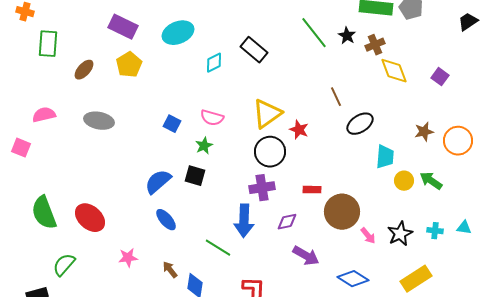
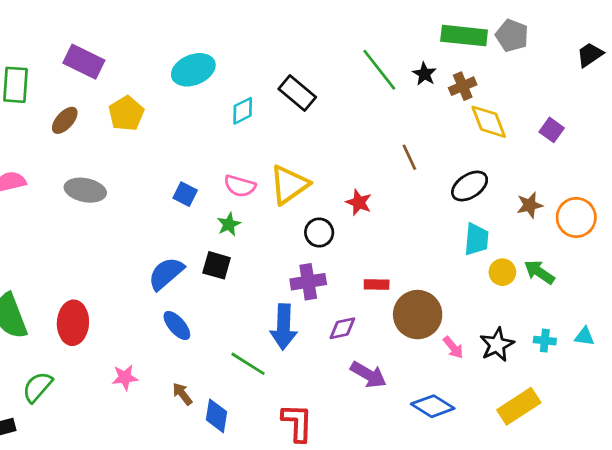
purple rectangle: (123, 27) -> (84, 62), moved
yellow triangle: (267, 114) -> (289, 185), moved
black ellipse: (360, 124) -> (470, 186), moved
black circle: (270, 152) -> (319, 232), size x0.7
red ellipse: (90, 218) -> (73, 323), turned 52

